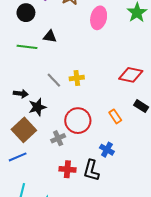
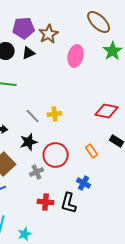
black triangle: (50, 37) -> (29, 53), moved, turned -32
black star: (37, 107) -> (29, 142), moved

